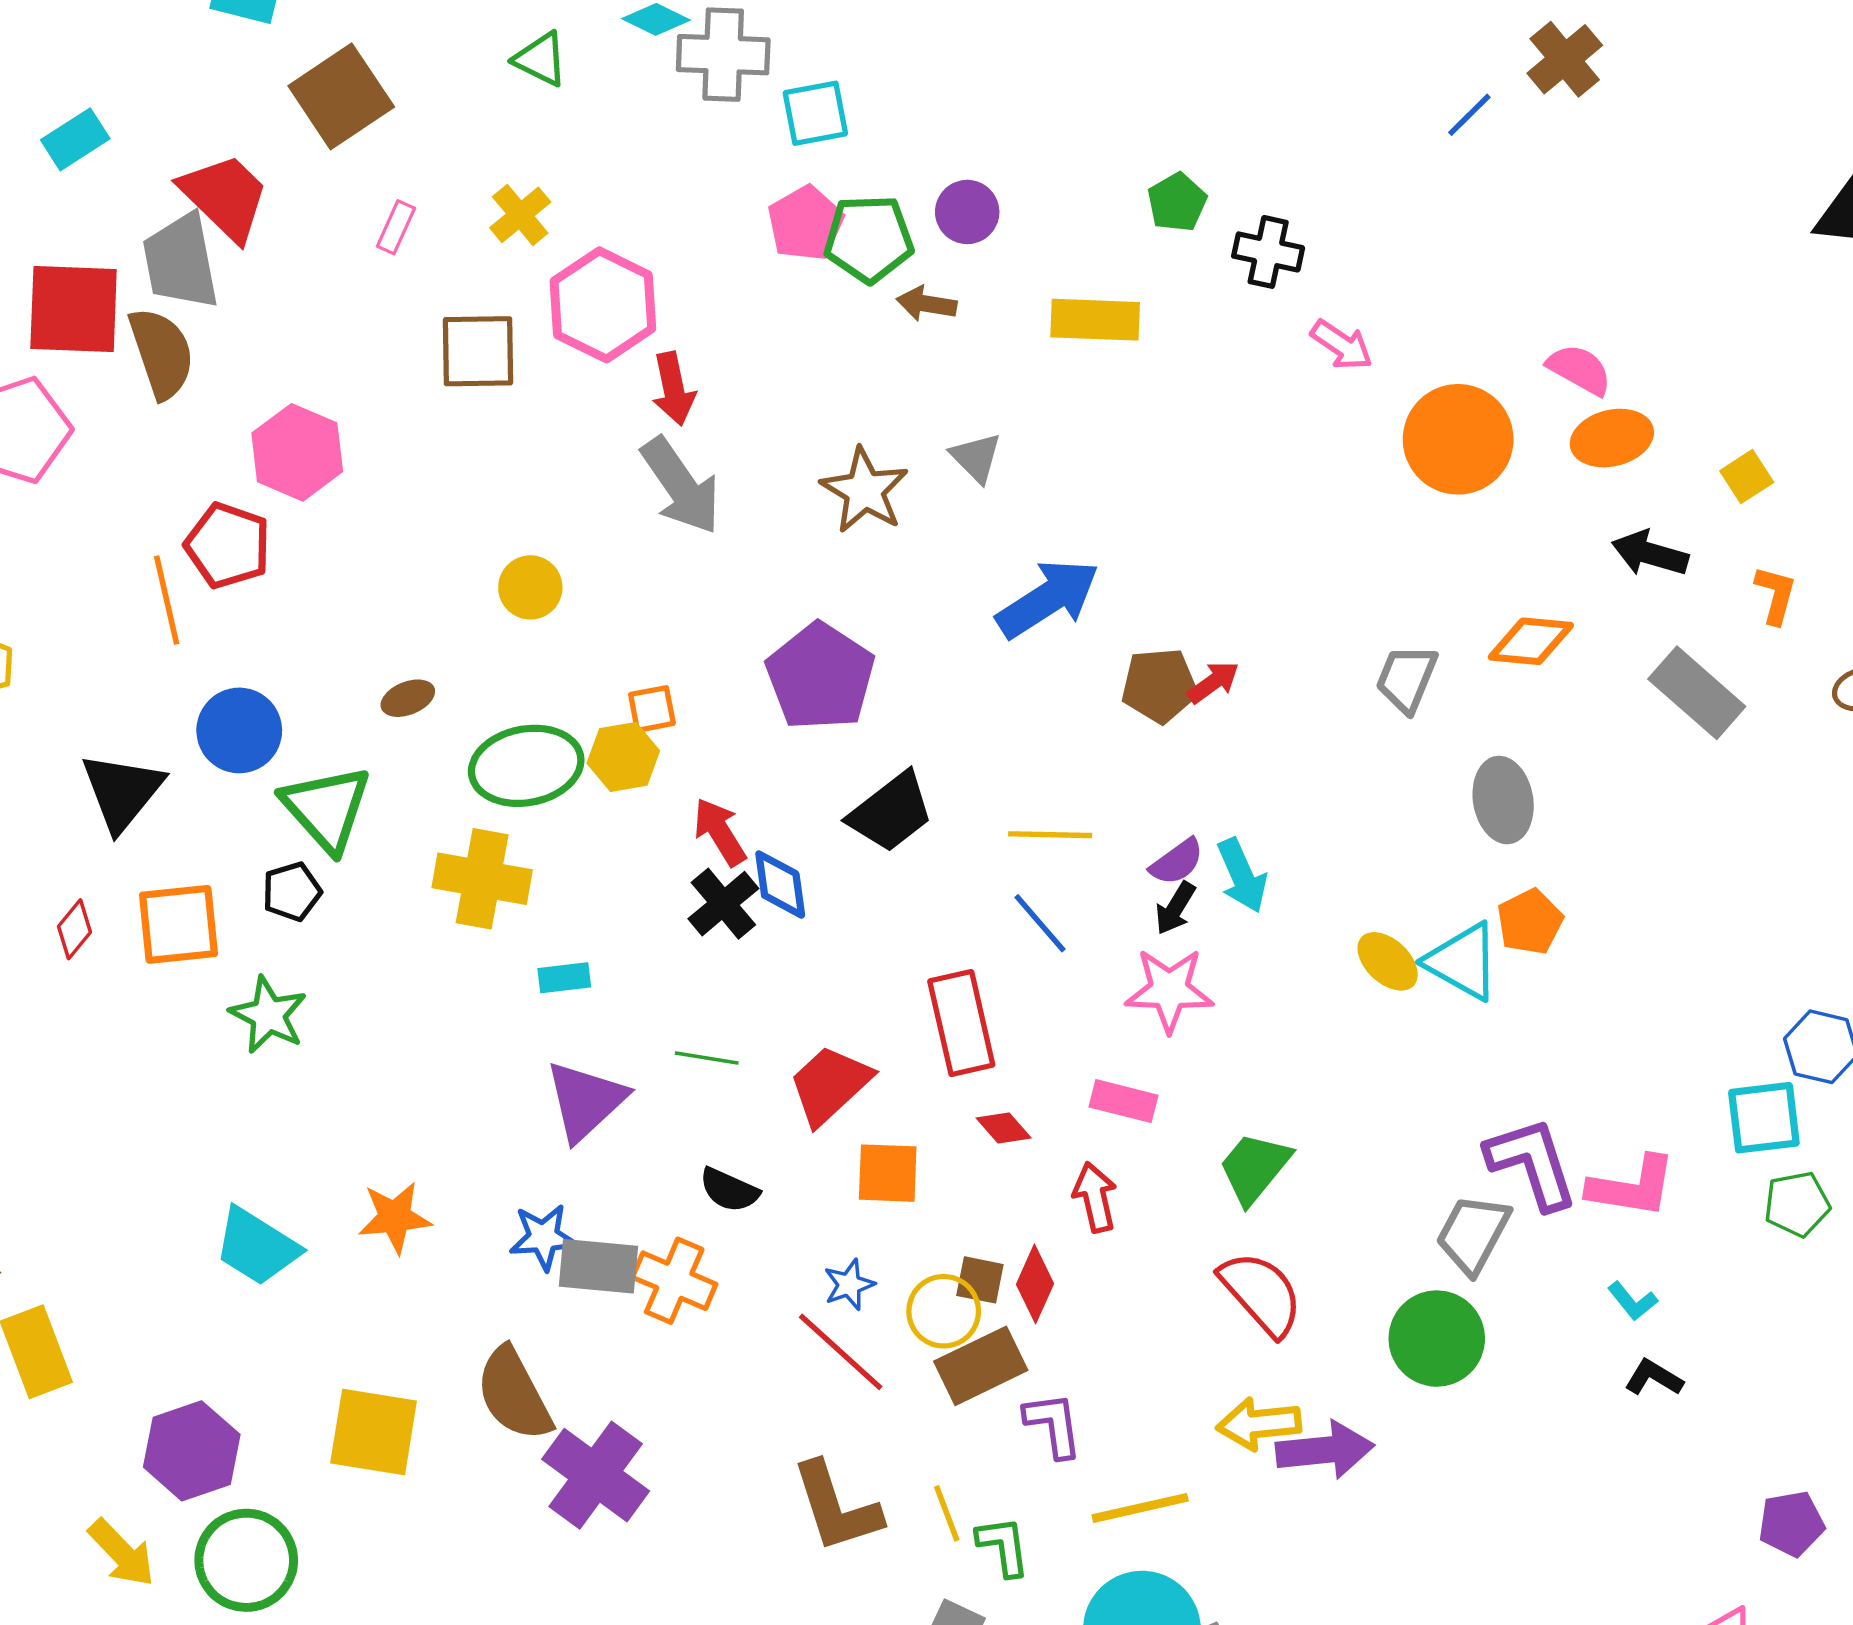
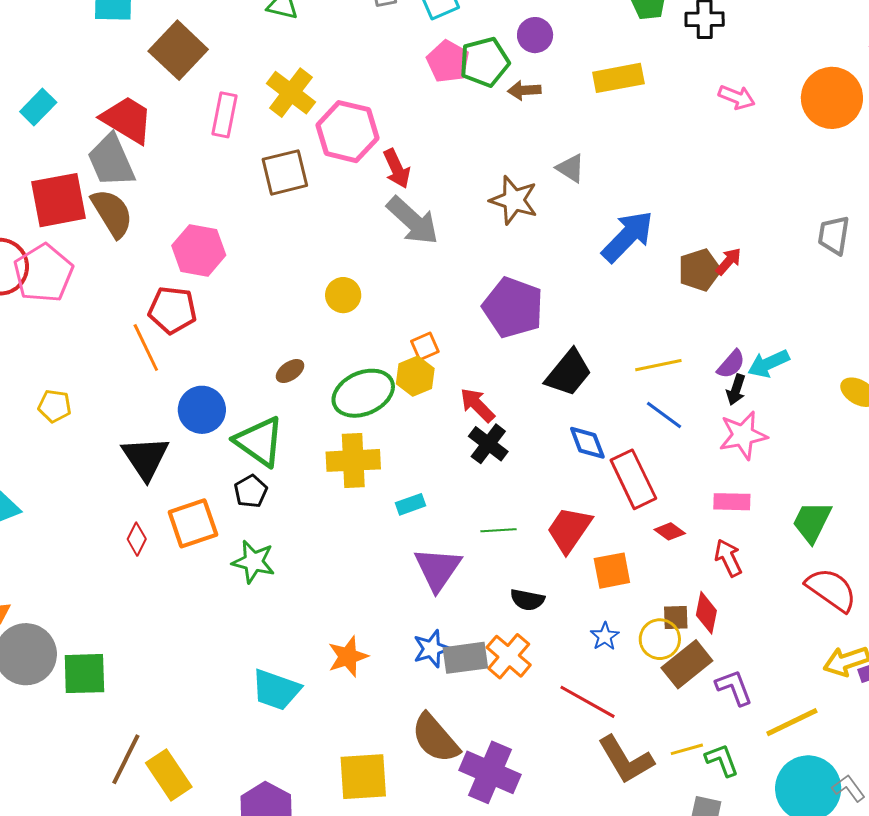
yellow cross: (520, 215) -> (291, 93), size x1.4
pink rectangle: (396, 227) -> (225, 115), size x1.5
pink arrow: (1342, 345) -> (737, 97), moved
cyan arrow: (1242, 876) -> (768, 364), turned 102
blue diamond: (780, 885) -> (587, 443), moved
orange cross: (674, 1281) -> (509, 656), turned 30
red line: (841, 1352) -> (587, 702), moved
yellow line: (947, 1513) -> (687, 749), turned -72

